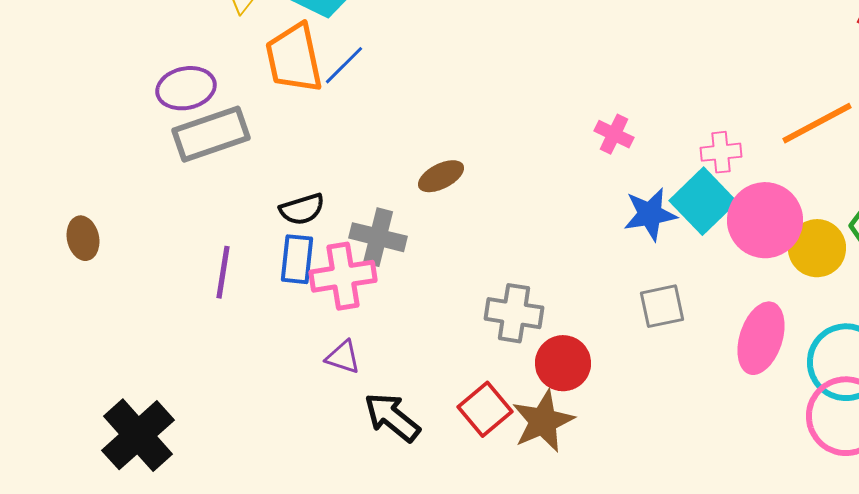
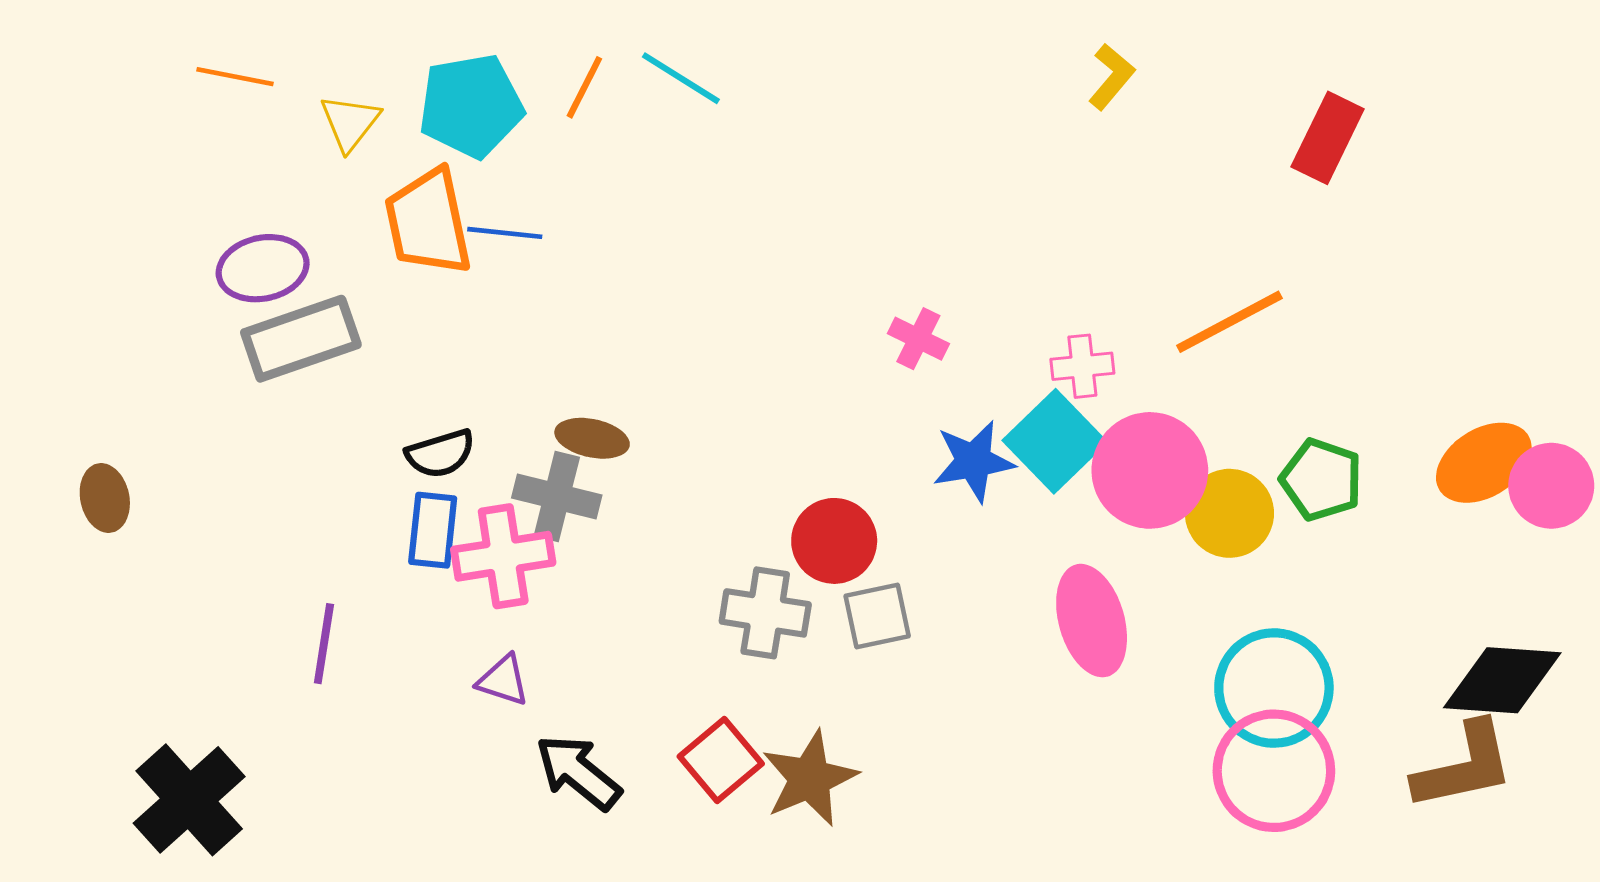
blue line: (344, 65) -> (505, 233), turned 51
brown ellipse: (441, 176) -> (592, 438), moved, turned 39
purple line: (223, 272) -> (324, 644), moved
gray square: (662, 306) -> (877, 616), moved
pink ellipse: (761, 338) -> (1092, 621), moved, turned -34
red circle: (563, 363) -> (834, 541), moved

